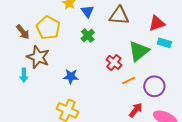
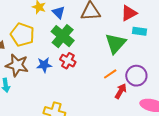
green cross: (88, 36) -> (63, 36), size x1.6
red cross: (114, 62) -> (68, 61), moved
blue star: (71, 76) -> (44, 65), moved
red arrow: (136, 110) -> (121, 91), moved

